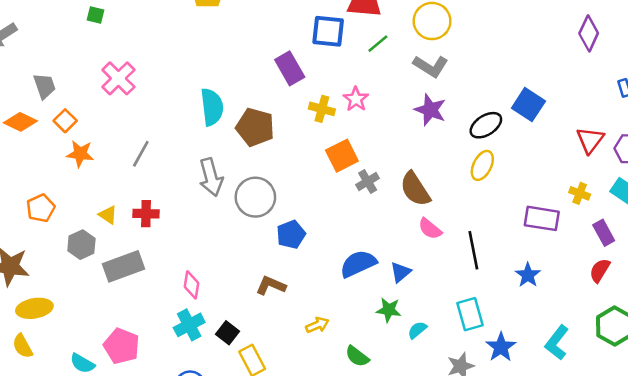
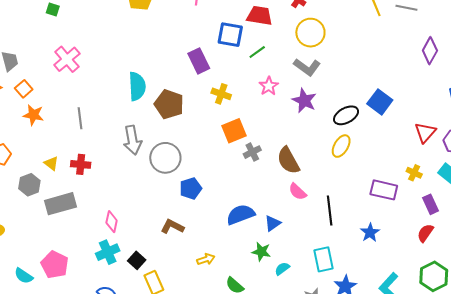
green line: (378, 44) -> (257, 52), moved
pink star: (356, 99) -> (269, 86), moved
gray line: (141, 154) -> (80, 118), turned -40

